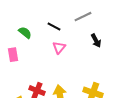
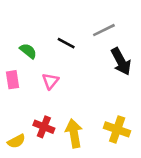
black arrow: (96, 41) -> (121, 61), size x1.5
pink triangle: (59, 48) -> (50, 81), moved

